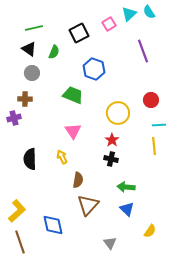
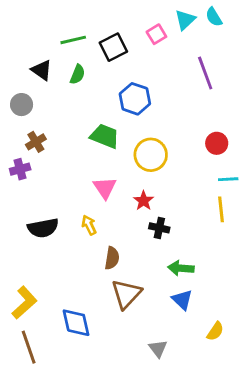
green line: (34, 28) -> (73, 40), moved
gray circle: (32, 73) -> (22, 105), moved
brown cross: (25, 99) -> (36, 142), turned -32
yellow circle: (118, 113) -> (151, 155), moved
red star: (112, 140) -> (144, 201), moved
black semicircle: (30, 159) -> (43, 228), turned -100

